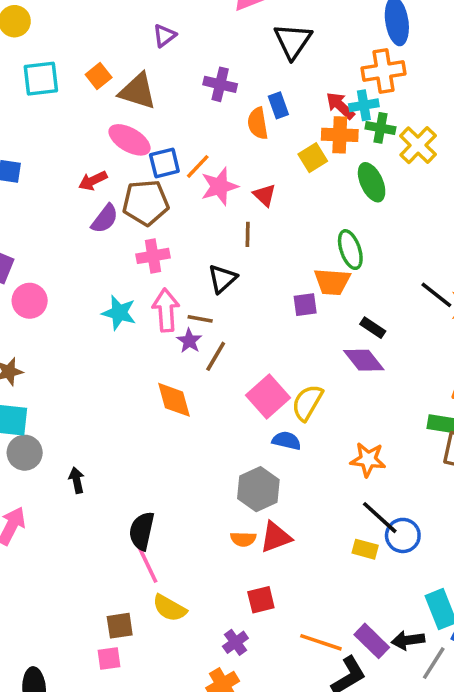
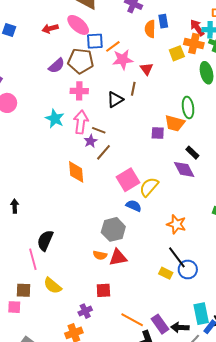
red arrow: (93, 181) -> (50, 29), moved
black triangle: (222, 279) -> (115, 99), moved
pink line: (147, 565) -> (33, 259), moved

